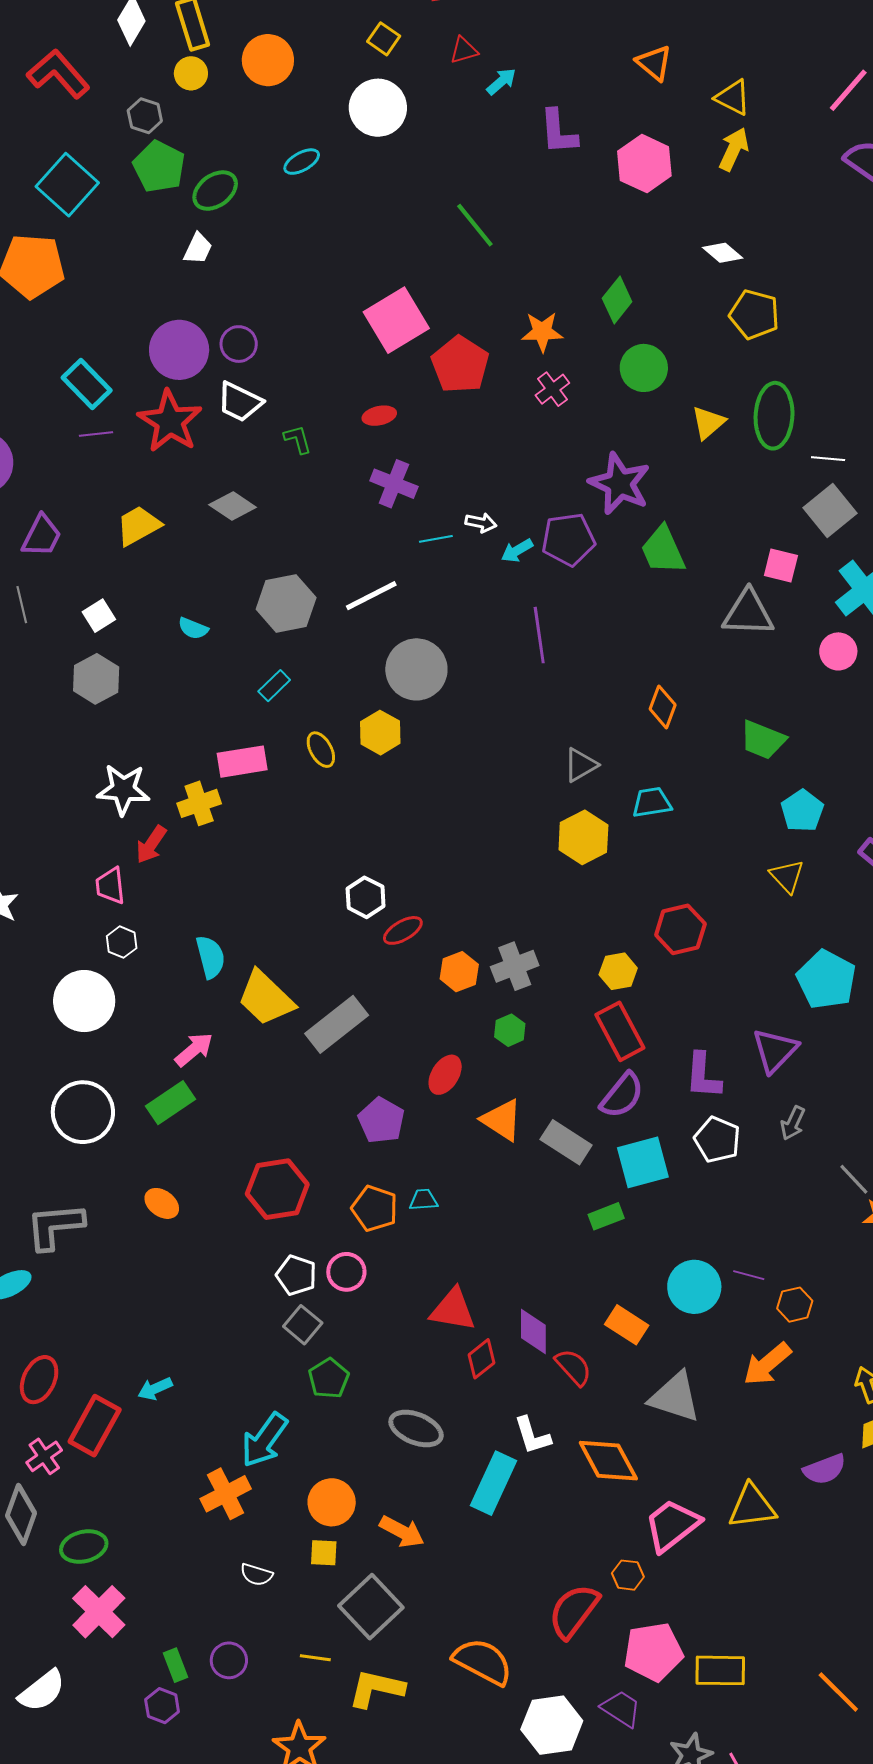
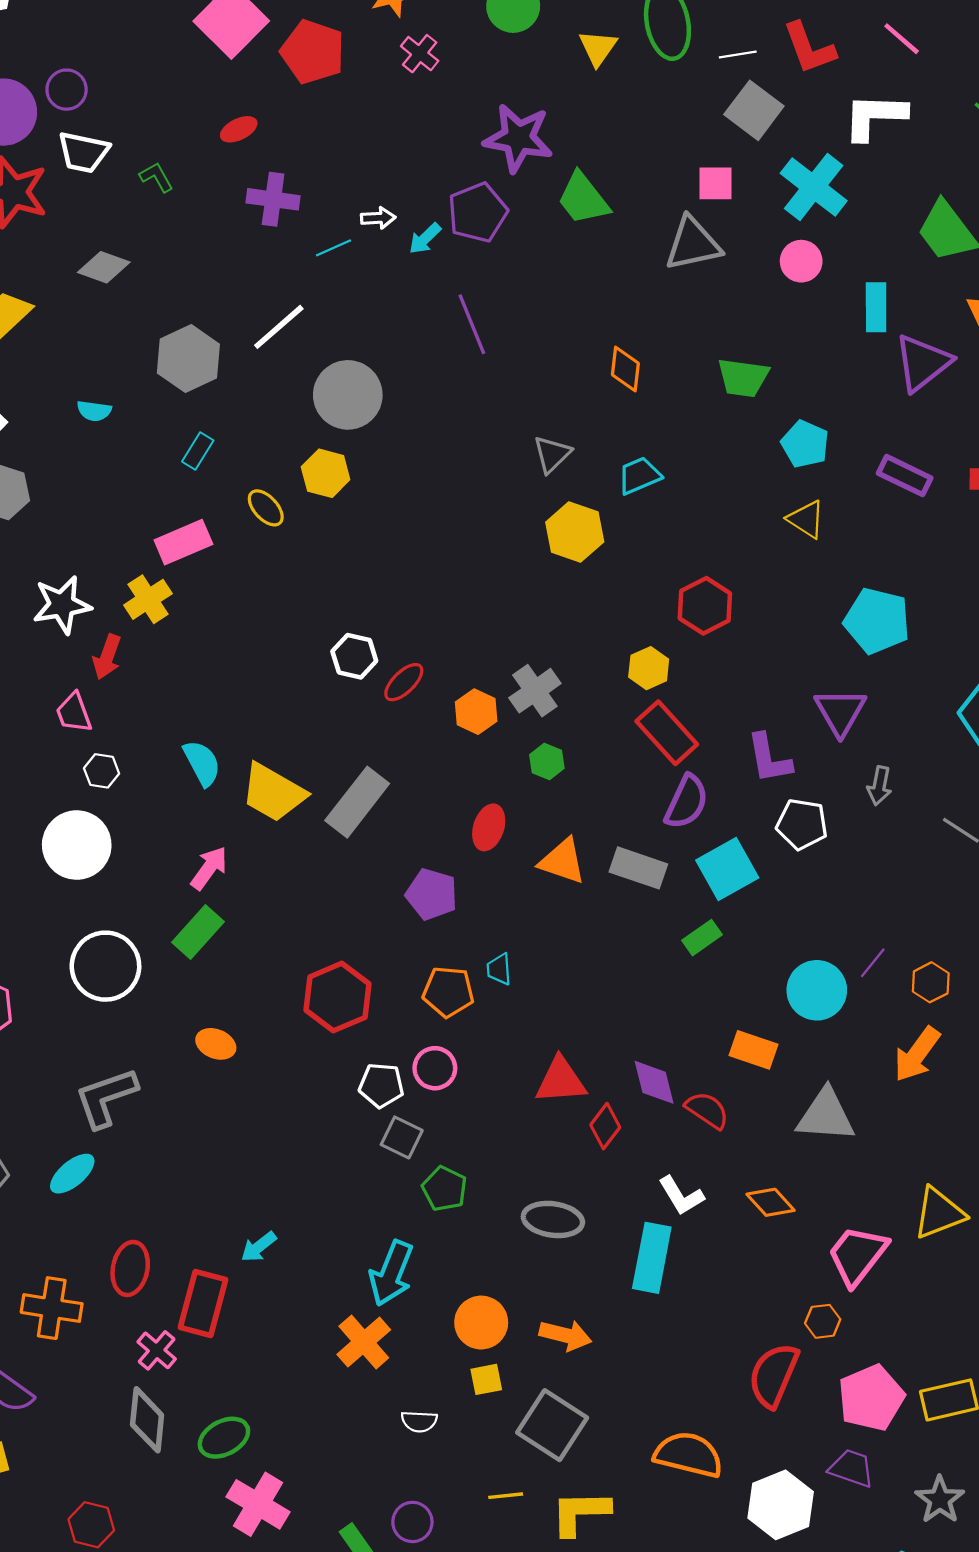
cyan trapezoid: (423, 1200) -> (499, 969), turned -76
purple line: (749, 1275) -> (873, 963), turned -52
orange diamond: (608, 1461) -> (771, 1202), size x0.7

